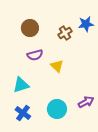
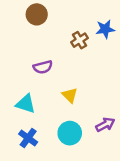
brown circle: (30, 28) -> (37, 14), moved
yellow triangle: (57, 66) -> (70, 95), moved
cyan triangle: (21, 85) -> (26, 104), turned 36

